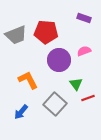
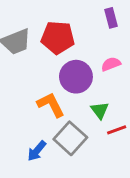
purple rectangle: (84, 18) -> (111, 18), turned 56
orange L-shape: (28, 80) -> (51, 105), moved
blue arrow: (21, 112) -> (37, 151), moved

